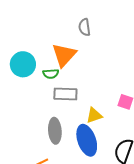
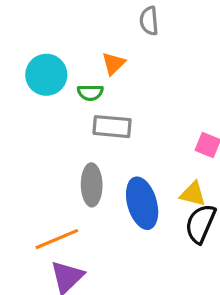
orange triangle: (64, 55) -> (113, 64), size x0.6
yellow triangle: (94, 115) -> (193, 194), moved, turned 30

